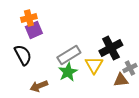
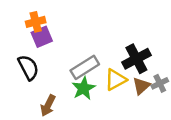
yellow triangle: (94, 65) -> (116, 80), turned 30
brown triangle: (121, 80) -> (141, 86), moved, turned -35
brown arrow: (39, 86) -> (48, 105), turned -42

